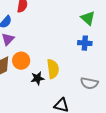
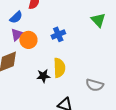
blue cross: (85, 43) -> (58, 34), moved, turned -32
orange circle: (21, 61) -> (28, 40), moved

